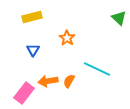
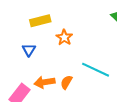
yellow rectangle: (32, 17) -> (40, 21), moved

